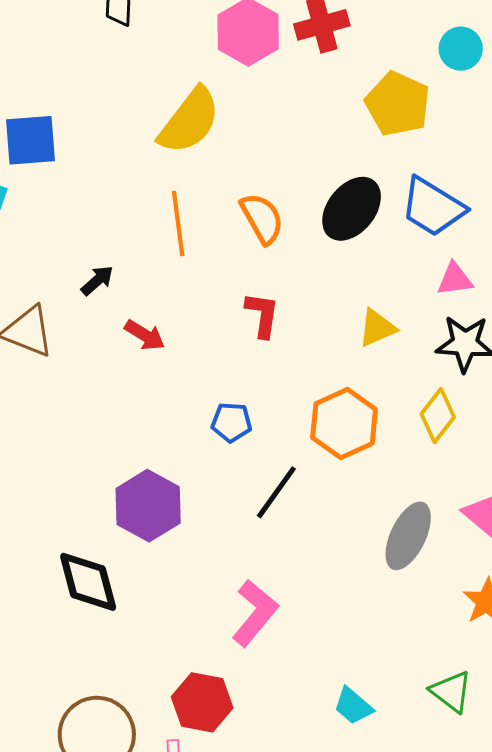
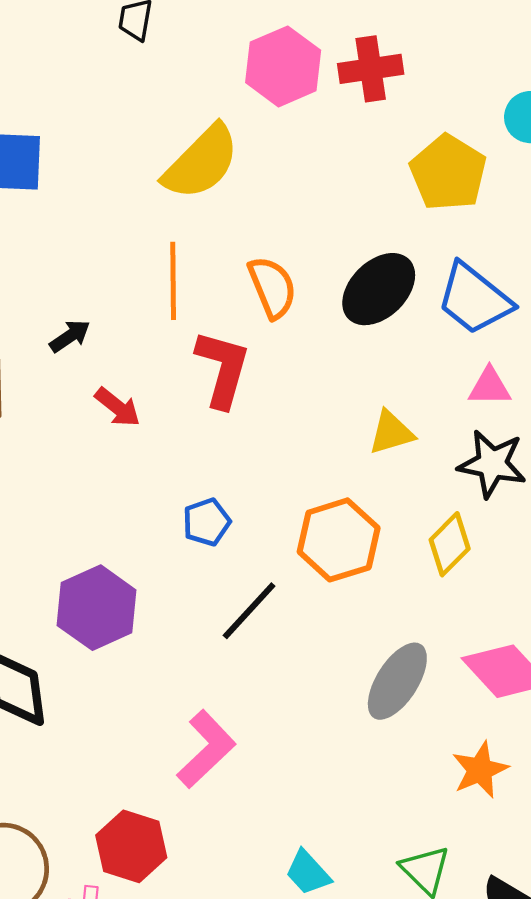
red L-shape: (262, 315) -> (223, 369), moved, size x1.4
blue pentagon: (231, 422) -> (207, 522), turned -30

